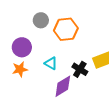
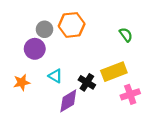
orange hexagon: (66, 29) -> (72, 25), moved
purple circle: (22, 47) -> (35, 49), moved

